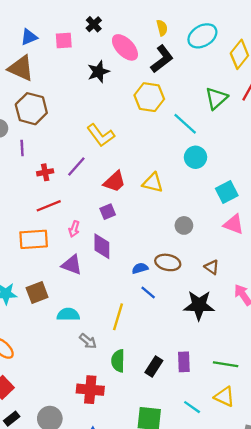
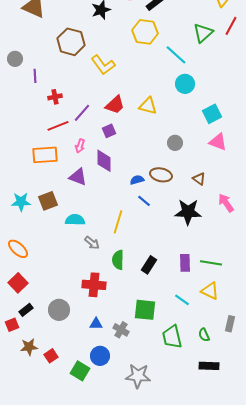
brown hexagon: (31, 109) -> (71, 42), moved
purple line: (76, 167) -> (82, 113), moved
purple rectangle: (184, 362) -> (185, 263), moved

